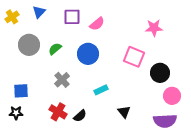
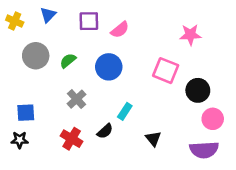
yellow cross: (12, 17) -> (15, 21), turned -32
cyan rectangle: (101, 90) -> (125, 111), turned -32
black semicircle: (80, 116) -> (105, 131), moved

